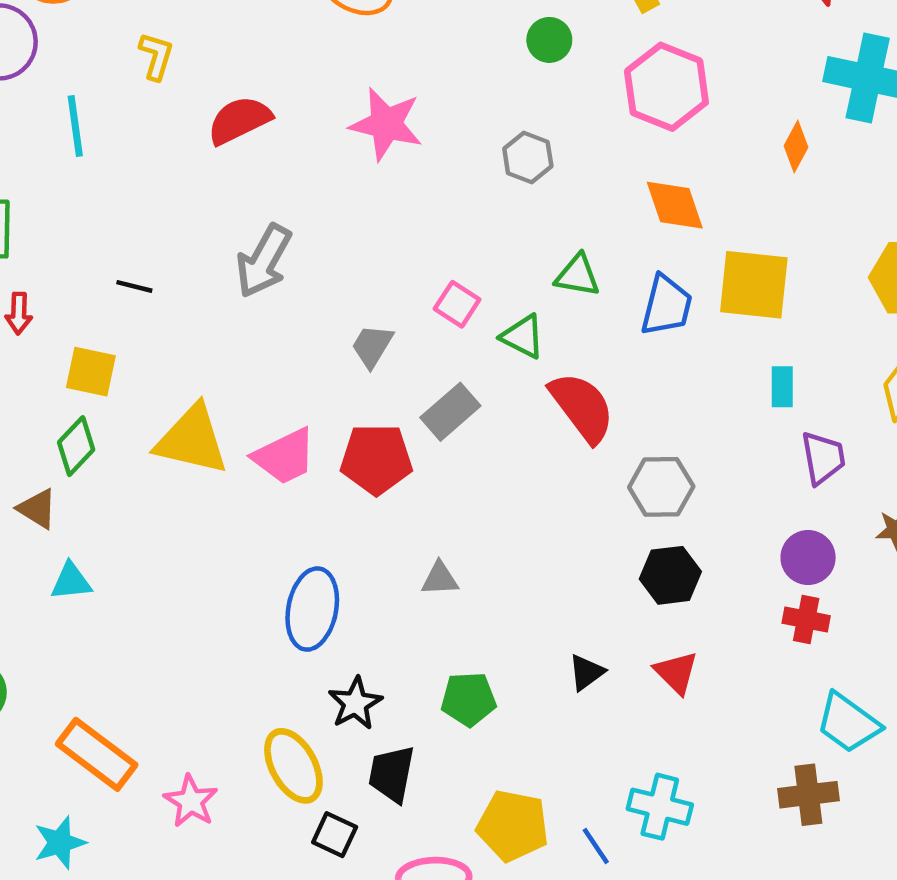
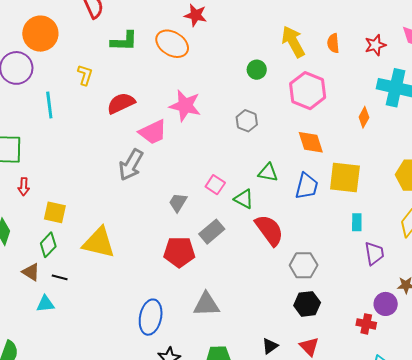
black line: (134, 286) -> (60, 277), moved
pink trapezoid: (285, 456) -> (153, 132), moved
purple circle: (808, 558) -> (386, 304), moved
gray triangle: (440, 579) -> (206, 304), size x1.6

